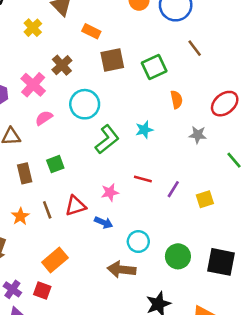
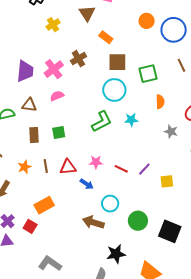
yellow cross: (33, 28) -> (53, 25), moved
cyan circle: (85, 104) -> (114, 90), moved
red line: (143, 179) -> (121, 169), moved

